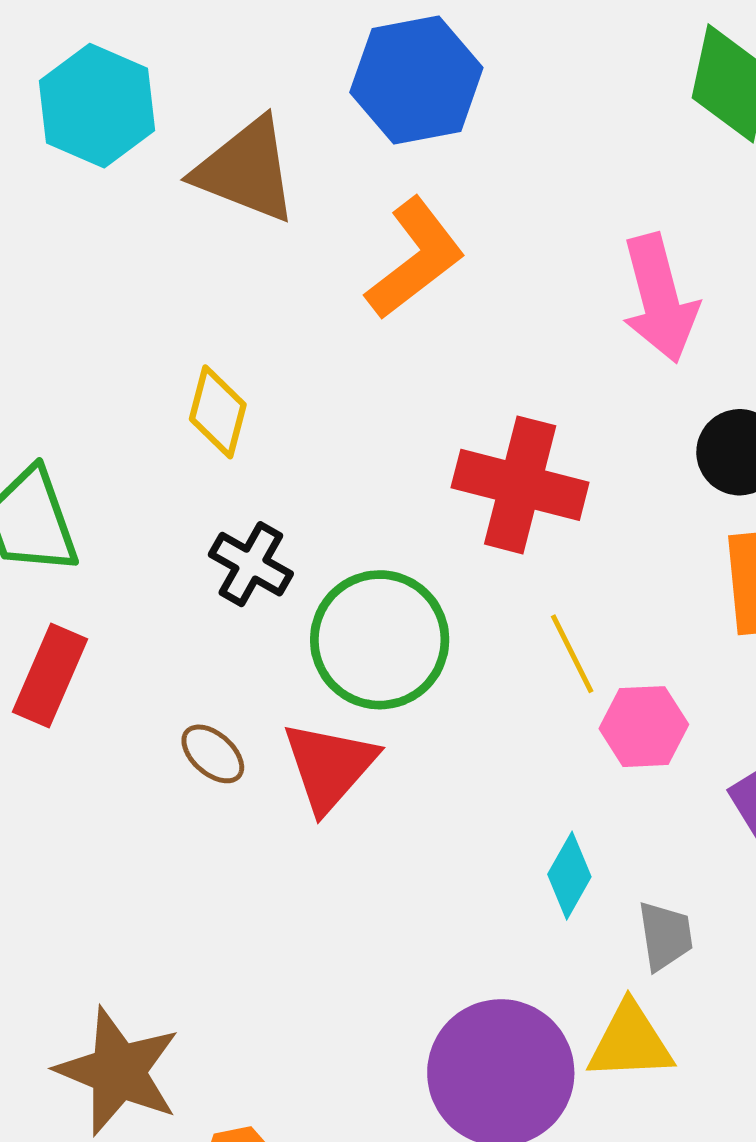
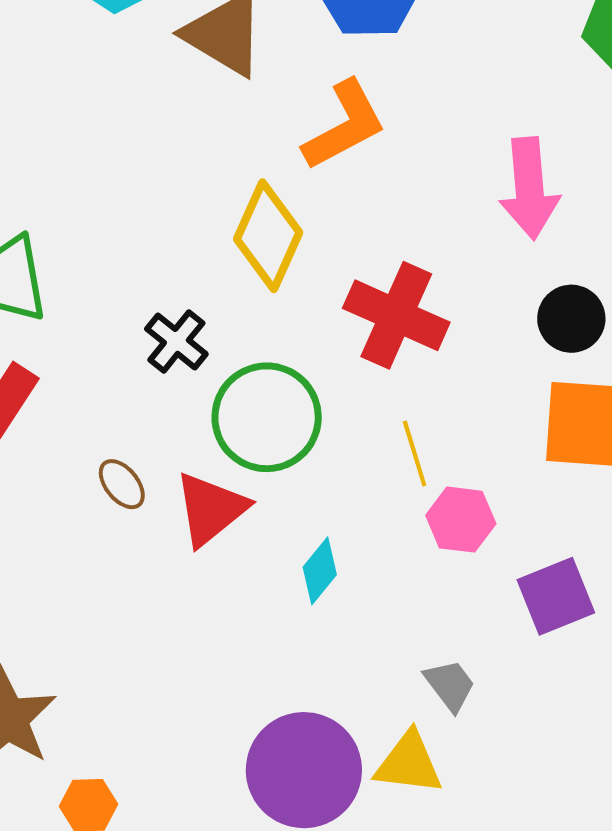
yellow diamond: (218, 412) -> (268, 236), moved, size x1.5
cyan diamond: (569, 876) -> (320, 571), moved
gray trapezoid: (665, 936) -> (450, 685), turned -38

